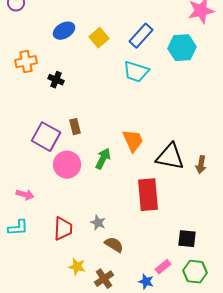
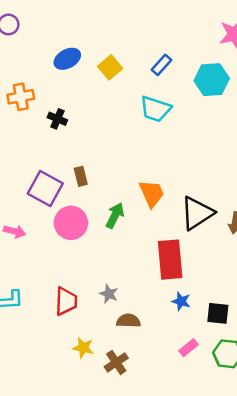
blue rectangle: (141, 36) -> (162, 65), size x0.7
black triangle: (170, 157) -> (197, 213), turned -44
pink arrow: (25, 195) -> (15, 231), moved
brown semicircle: (114, 245) -> (128, 321), turned -30
blue star: (146, 282) -> (181, 301), moved

